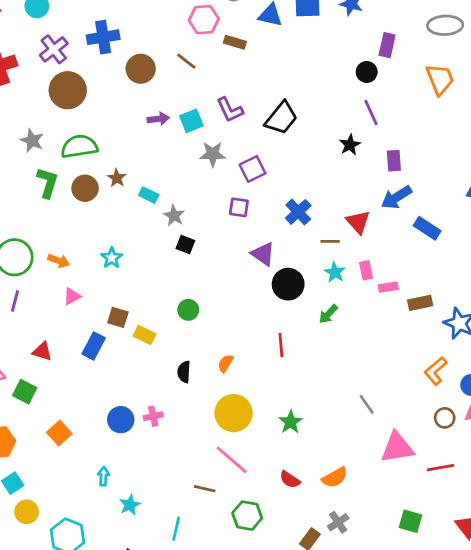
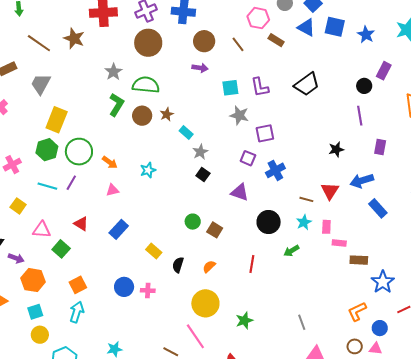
black trapezoid: (281, 118) -> (307, 84), moved
purple arrow: (158, 119) -> (200, 68), moved
black star: (350, 145) -> (336, 149), moved
purple rectangle: (394, 161) -> (380, 147), moved
blue cross: (298, 212) -> (275, 170), moved
purple triangle: (263, 254) -> (240, 192), moved, turned -30
brown square: (118, 317) -> (215, 230), moved
yellow rectangle: (144, 335) -> (154, 251), moved
cyan arrow: (103, 476) -> (77, 312), moved, size x1.5

